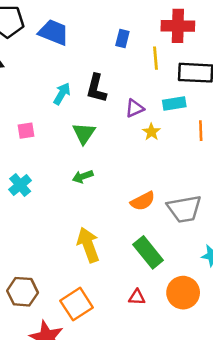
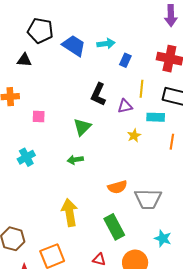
yellow line: (156, 58) -> (142, 89), moved
cyan arrow: (62, 94) -> (106, 44), moved, turned 42
purple triangle: (135, 108) -> (125, 106), moved

